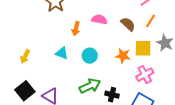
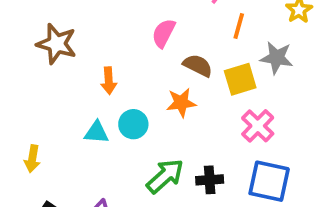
pink semicircle: (99, 20) -> (164, 33), moved, turned -56
brown semicircle: (128, 24) -> (198, 65), moved
cyan circle: (90, 56) -> (133, 124), moved
orange star: (123, 56) -> (181, 103), moved

